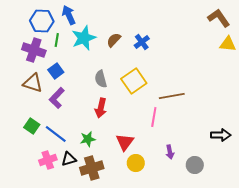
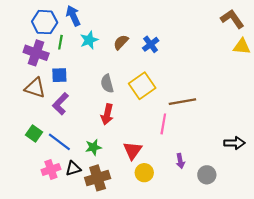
cyan star: (84, 38) -> (89, 40), size x0.7
blue square: (56, 71) -> (59, 75), turned 35

